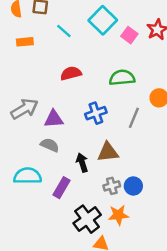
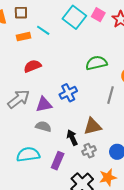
pink square: (129, 35) -> (98, 15), moved
orange rectangle: (25, 42) -> (24, 37), moved
red semicircle: (71, 73) -> (32, 66), moved
blue cross: (96, 113) -> (68, 93), moved
gray cross: (112, 186) -> (89, 151), moved

